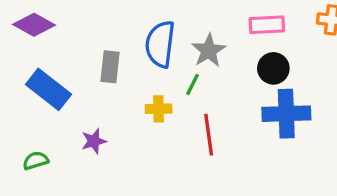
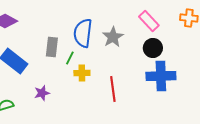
pink rectangle: (267, 25) -> (149, 21), turned 50
green line: (192, 85) -> (70, 58), moved

